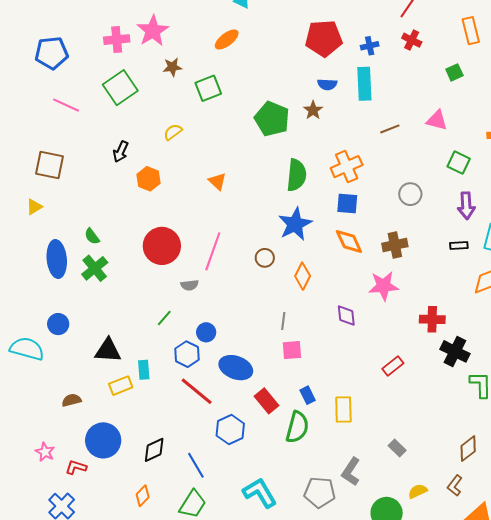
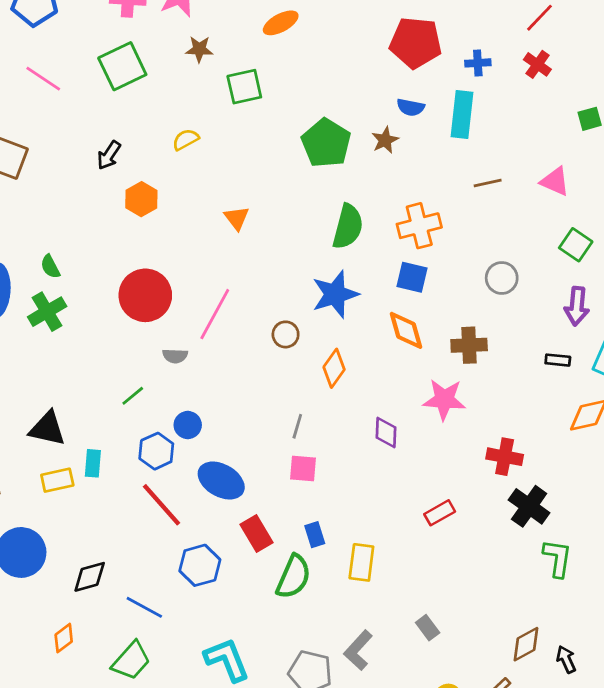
blue line: (196, 465) -> (144, 607), turned -40

